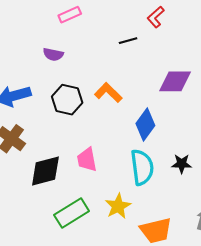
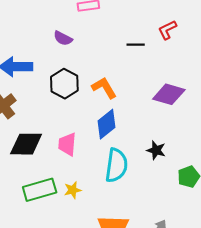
blue diamond: (145, 124) -> (107, 124), moved
black star: (182, 164) -> (156, 150), moved
yellow star: (118, 206) -> (73, 190), moved, size x0.7

